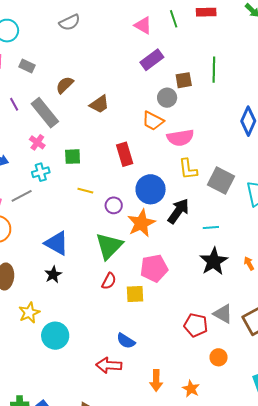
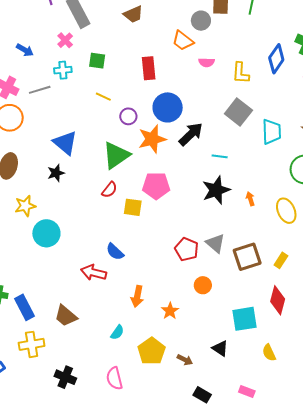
pink semicircle: (180, 138) -> (207, 62), size x0.6
yellow L-shape: (188, 169) -> (241, 73), moved

